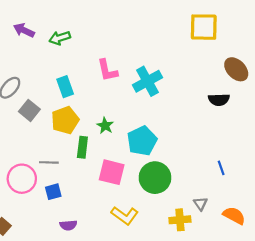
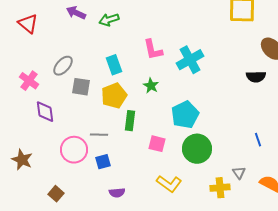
gray square: (29, 110) -> (81, 87), turned -30
green star: (105, 126) -> (151, 86), moved
pink square: (112, 172) -> (157, 144), size x0.7

